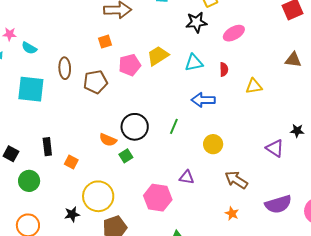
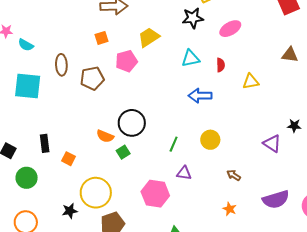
yellow trapezoid: (158, 56) -> (149, 37), moved
green line: (174, 126) -> (174, 144), moved
brown arrow: (236, 180) -> (234, 175), size x0.6

